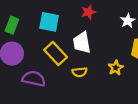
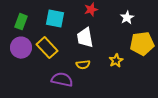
yellow rectangle: (56, 54) -> (47, 48), moved
purple semicircle: (34, 79) -> (62, 80), moved

